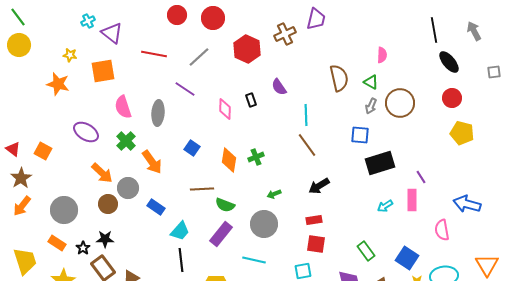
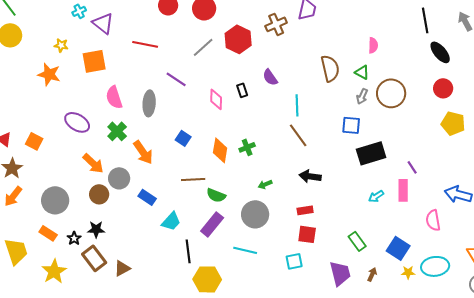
gray line: (199, 57) -> (203, 47), moved
black arrow: (319, 186) -> (310, 176), turned 40
black line: (181, 260) -> (188, 251), moved

